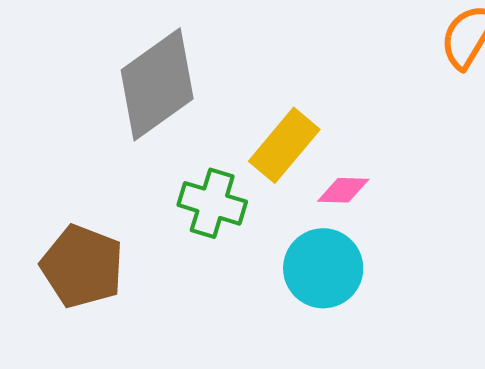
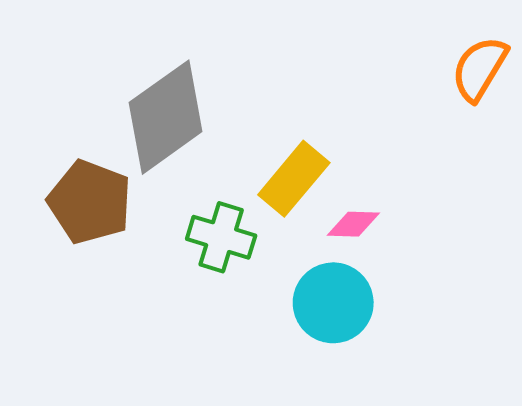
brown pentagon: (82, 266) -> (90, 202), moved

